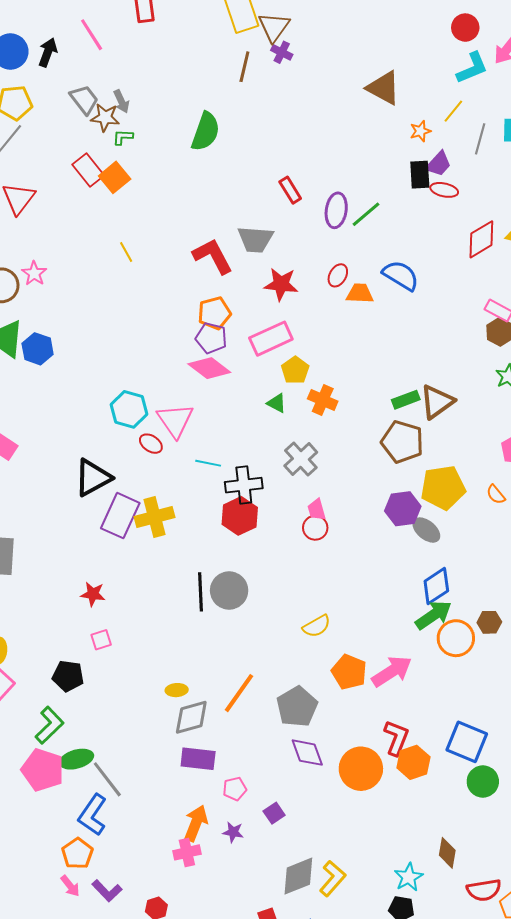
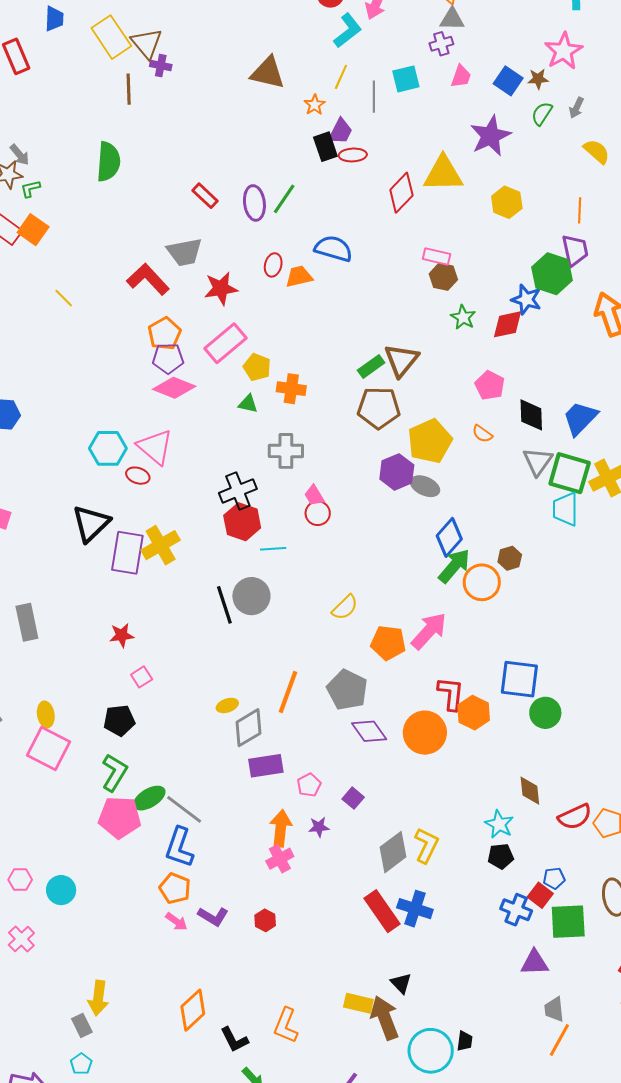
gray cross: (301, 459) -> (286, 451), turned -32
cyan line: (208, 463) -> (273, 549), moved

